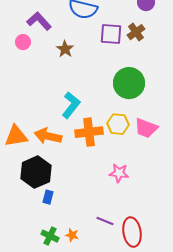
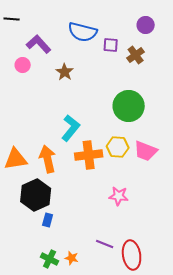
purple square: (111, 34) -> (111, 45), moved, size x0.7
orange arrow: (48, 136) -> (48, 159), turned 64

